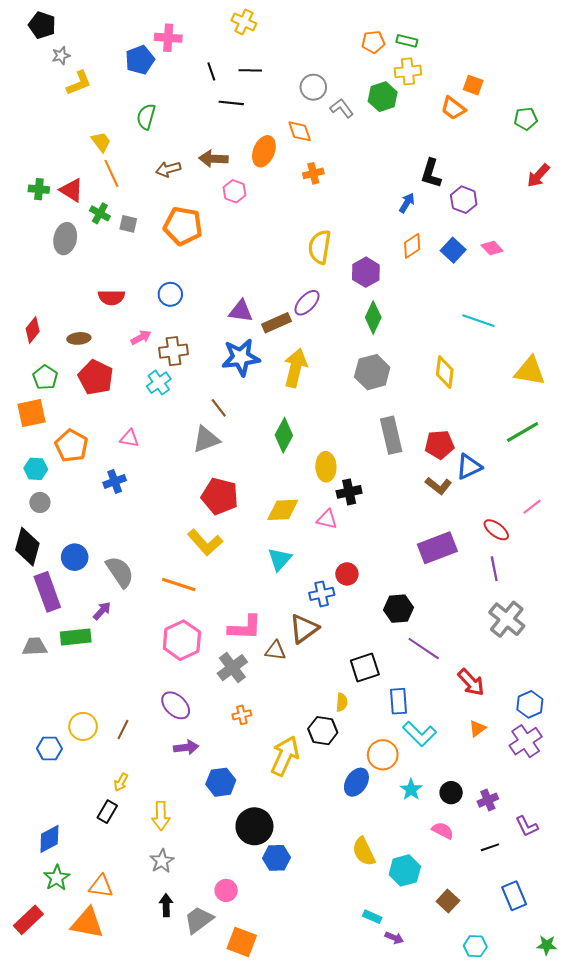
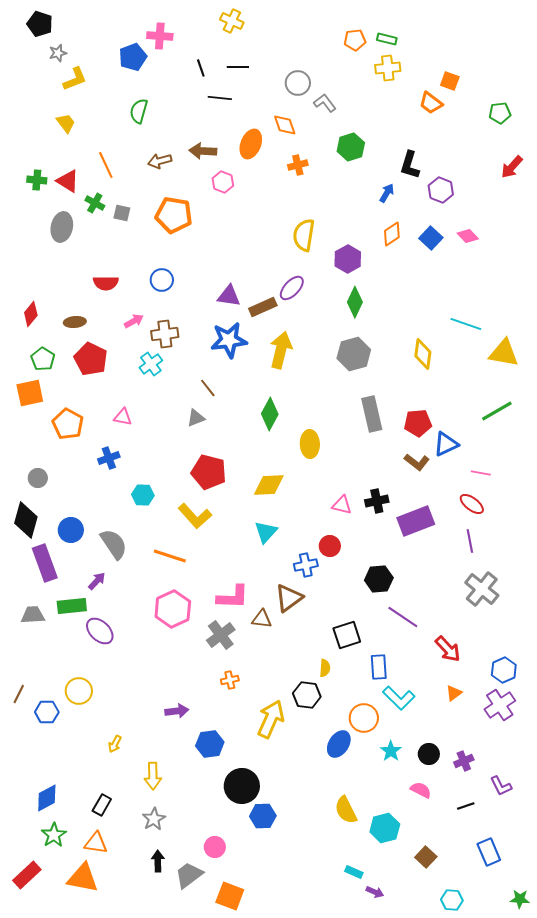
green hexagon: (383, 97) -> (351, 147), moved
yellow trapezoid: (101, 142) -> (66, 123), moved
cyan line: (478, 321) -> (466, 324), moved
gray triangle: (206, 439) -> (196, 418), size x0.7
cyan hexagon: (36, 469) -> (143, 495), moved
black cross: (349, 492) -> (377, 501), moved
pink line: (532, 507) -> (481, 473), moved, turned 48
pink triangle: (327, 519) -> (342, 505), moved
purple ellipse: (176, 705) -> (100, 631), moved
brown line: (123, 730) -> (19, 694), moved
black rectangle: (107, 812) -> (102, 805), moved

